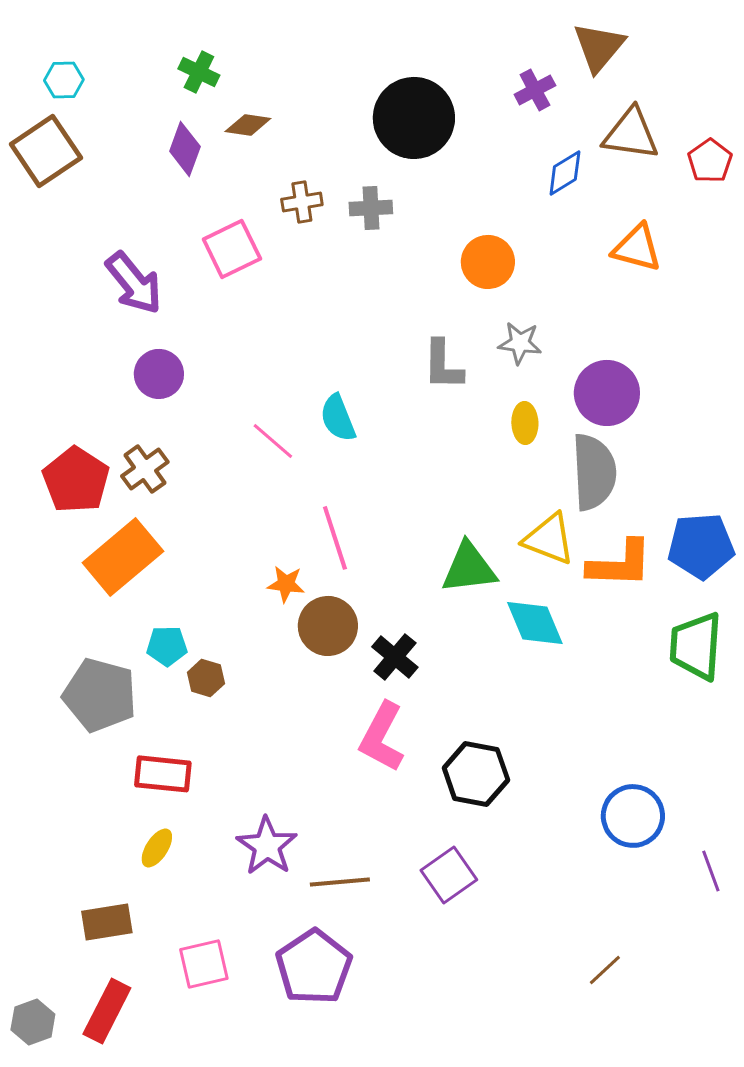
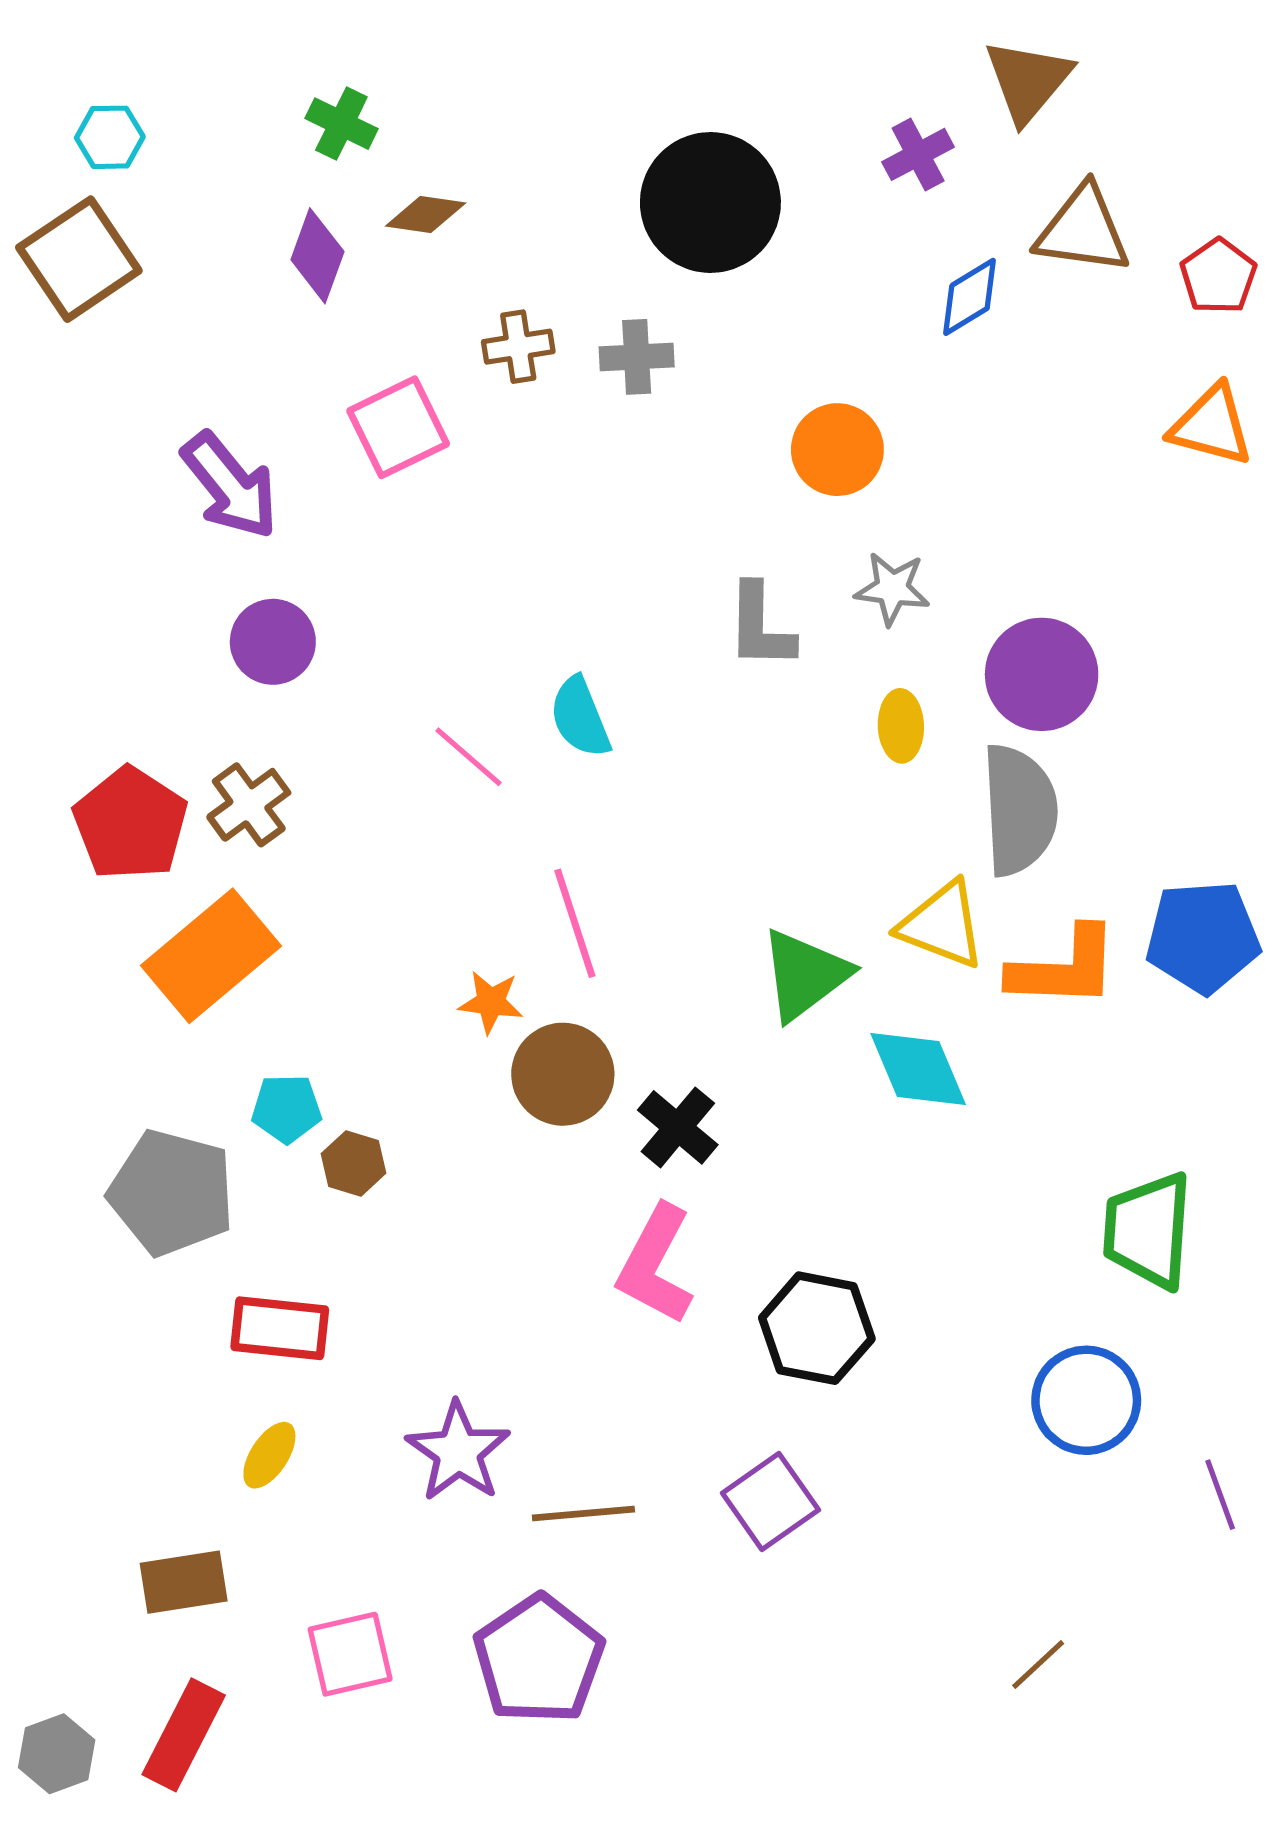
orange triangle: (637, 248) -> (1211, 426), moved
green triangle: (469, 568) -> (805, 975), turned -30
green trapezoid: (696, 646) -> (1148, 1230), moved

